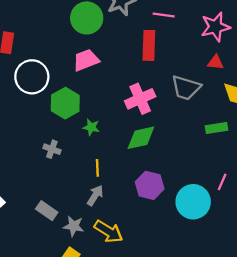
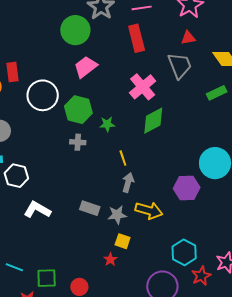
red triangle: (216, 62) -> (188, 38), moved
gray trapezoid: (186, 88) -> (180, 66), turned -112
gray cross: (52, 149) -> (78, 142), moved
purple hexagon: (150, 185) -> (187, 188), moved

